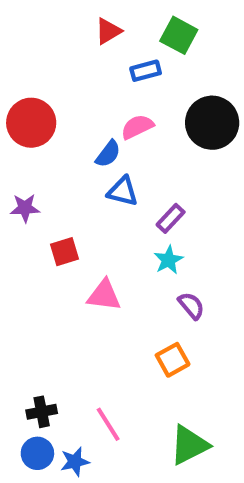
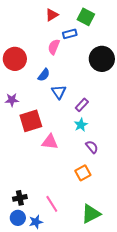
pink semicircle: (137, 127) -> (54, 47), moved, turned -42
blue semicircle: (108, 154) -> (44, 75), moved
blue triangle: (123, 191) -> (59, 92), turned 42
red square: (64, 252) -> (31, 121), size x1.6

